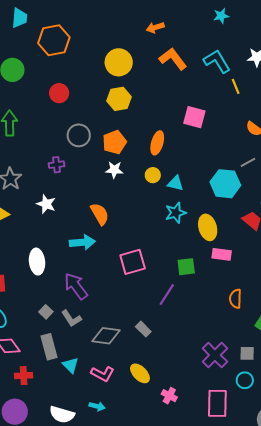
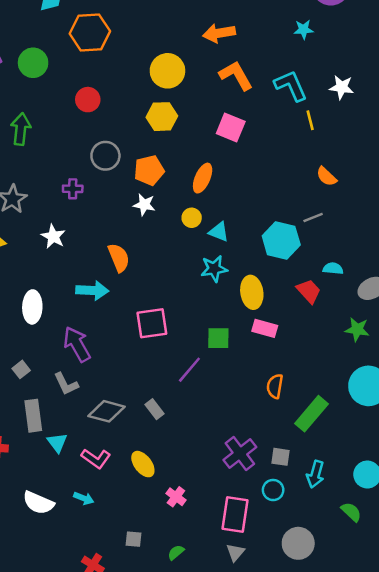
orange arrow: (155, 27) -> (219, 33), size x1.4
pink square: (194, 117) -> (231, 128), moved
gray square: (46, 312) -> (21, 369), moved

